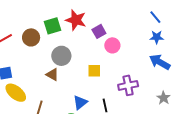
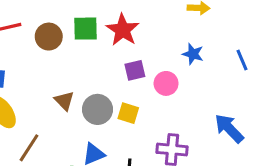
purple square: (99, 31) -> (135, 70), moved
blue star: (157, 37) -> (193, 54), moved
gray circle: (61, 56) -> (97, 109), moved

